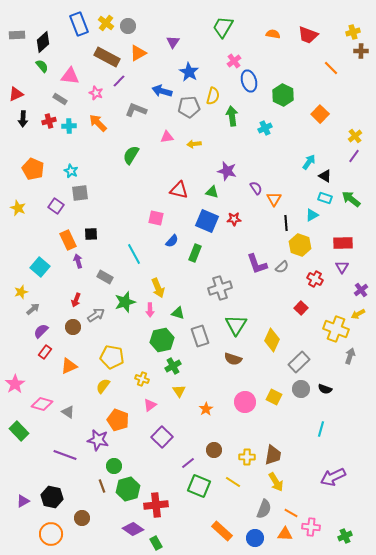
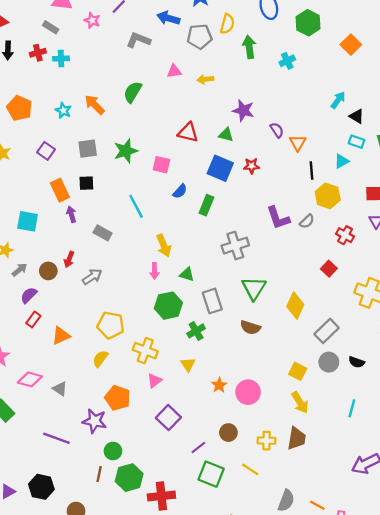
orange arrow: (98, 123) -> (94, 105), moved
gray square: (80, 193) -> (88, 149), moved
cyan square: (40, 267) -> (28, 221), turned -30
green star: (125, 302) -> (126, 151), moved
brown circle: (73, 327) -> (48, 271), moved
green cross: (173, 366) -> (196, 331), moved
yellow cross: (142, 379) -> (145, 351), size x1.5
pink circle: (245, 402) -> (248, 392), moved
yellow arrow: (276, 482) -> (300, 403), moved
brown line: (102, 486) -> (99, 474), turned 32

